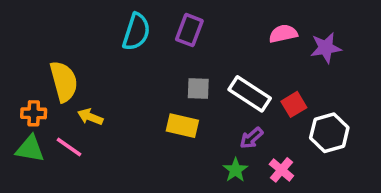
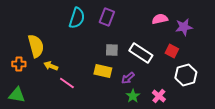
red square: (294, 104) -> (172, 51), moved, turned -32
purple arrow: (251, 138) -> (128, 78), moved
pink line: (69, 147) -> (67, 83), moved
green triangle: (30, 149) -> (17, 95), moved

